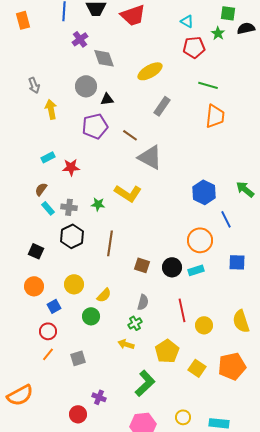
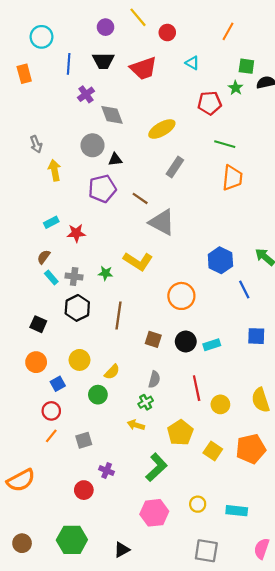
cyan triangle: (187, 21) -> (192, 63), moved
orange circle: (200, 240) -> (181, 296), moved
purple cross: (99, 397) -> (107, 471), moved
red circle: (78, 414) -> (84, 490), moved

